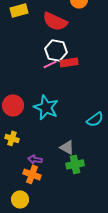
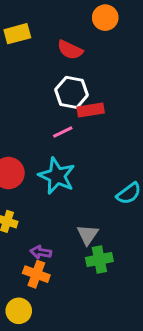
red semicircle: (55, 21) -> (70, 50), size x0.7
pink line: (50, 64) -> (63, 132), moved
gray triangle: (67, 147) -> (88, 235), turned 35

